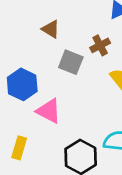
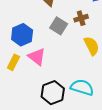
yellow rectangle: (19, 148) -> (13, 62), moved

